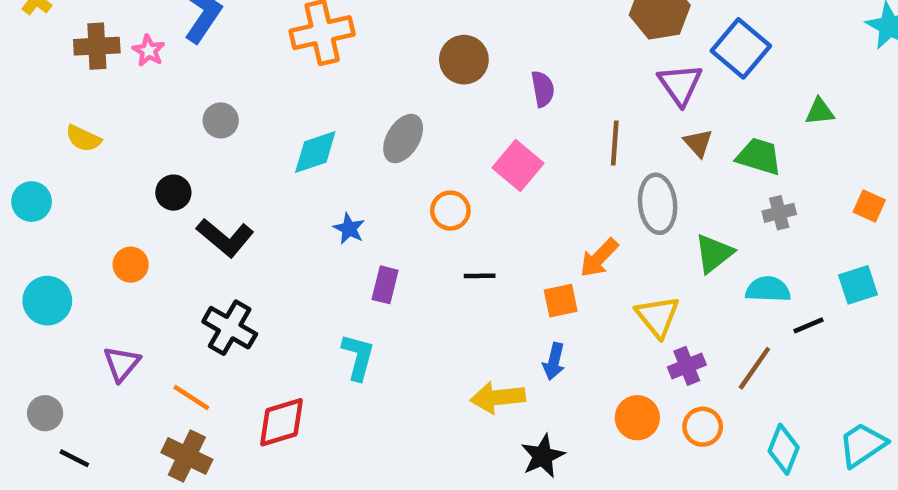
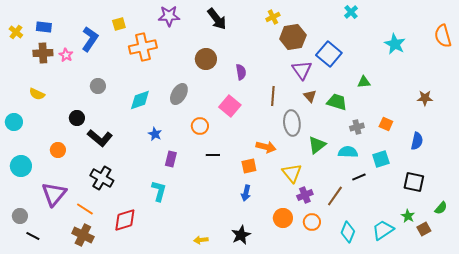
gray cross: (779, 213) -> (357, 127), moved
orange arrow: (599, 258) -> (266, 147), turned -120
cyan semicircle: (768, 289) -> (348, 152), moved
purple triangle: (122, 364) -> (54, 194), size x1.5
yellow arrow: (498, 397) -> (201, 240), moved, size x0.6

